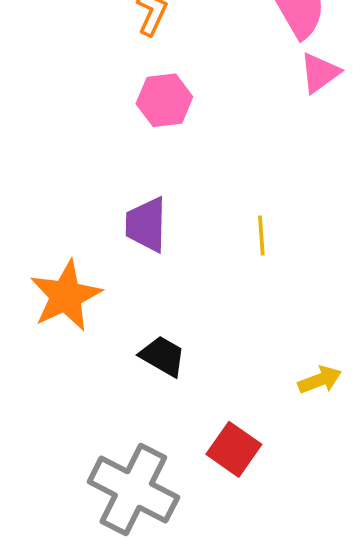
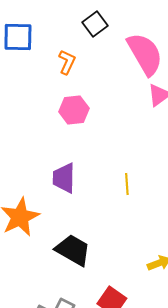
black trapezoid: (163, 356) -> (73, 250), size x1.4

